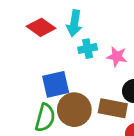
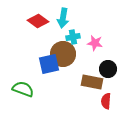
brown circle: (74, 110) -> (63, 54), moved
green semicircle: (45, 118) -> (23, 89), moved, turned -85

